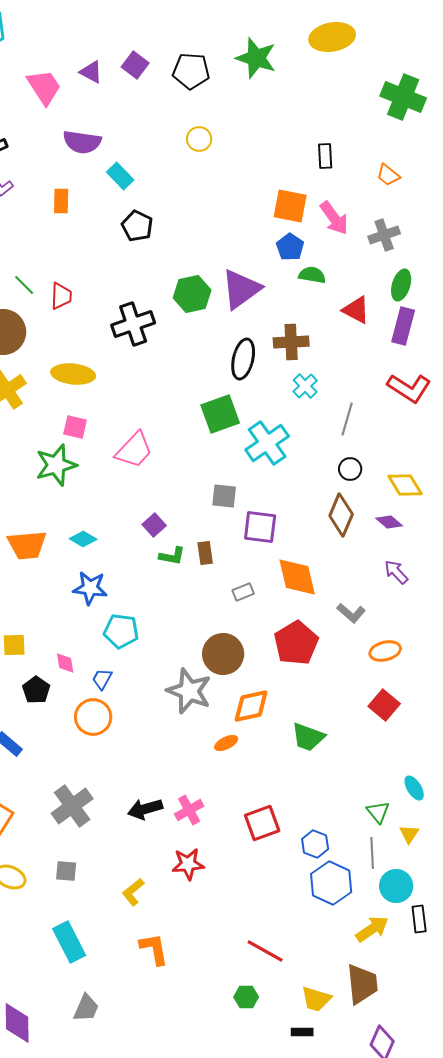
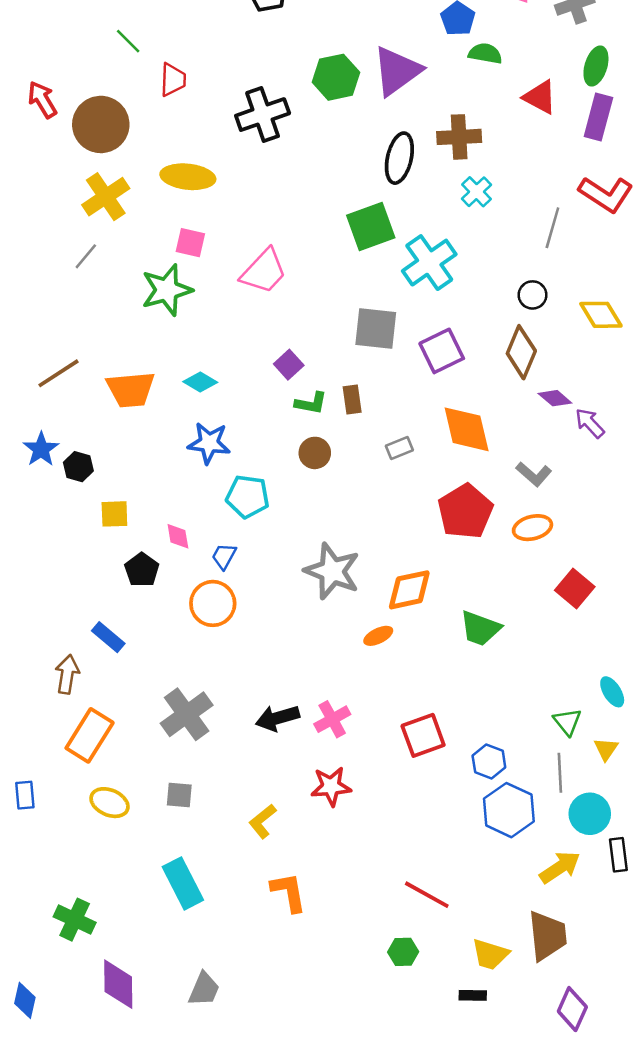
green line: (24, 285) -> (128, 41), moved
gray line: (347, 419) -> (552, 228), moved
gray square: (224, 496) -> (376, 329), size x1.4
purple diamond: (389, 522) -> (555, 398), moved
purple square: (260, 527) -> (442, 351), moved, turned -33
orange ellipse: (385, 651) -> (533, 528), moved
brown circle: (223, 654) -> (315, 453), moved, size x0.6
gray trapezoid: (86, 1008) -> (204, 989), moved

